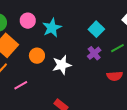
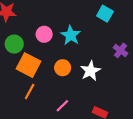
cyan square: (96, 29) -> (105, 14), moved
pink line: (21, 85) -> (62, 106), moved

